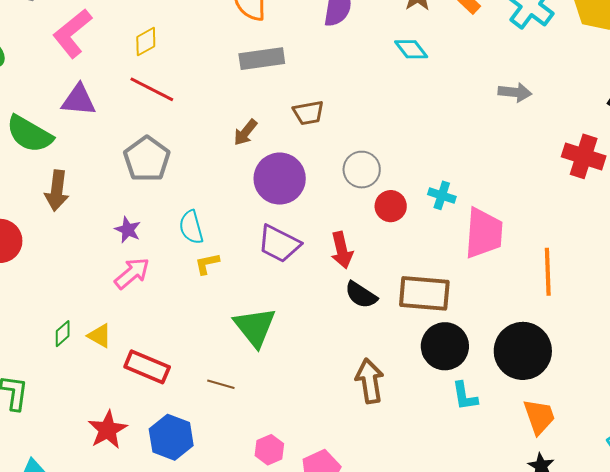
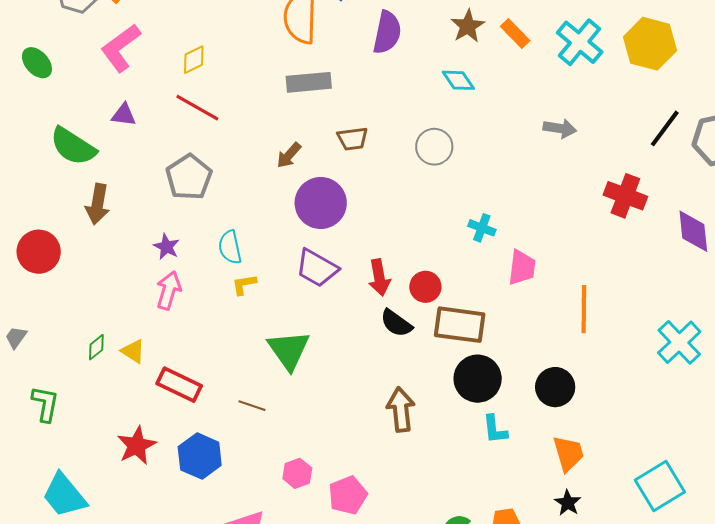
purple triangle: (79, 100) -> (124, 115), size x0.7
gray circle: (362, 170) -> (434, 147), moved
red circle: (391, 206) -> (425, 287), moved
pink trapezoid: (484, 233) -> (522, 268), size x0.7
pink arrow: (132, 273) -> (169, 290), turned -36
black circle: (523, 351) -> (555, 387), size x0.7

